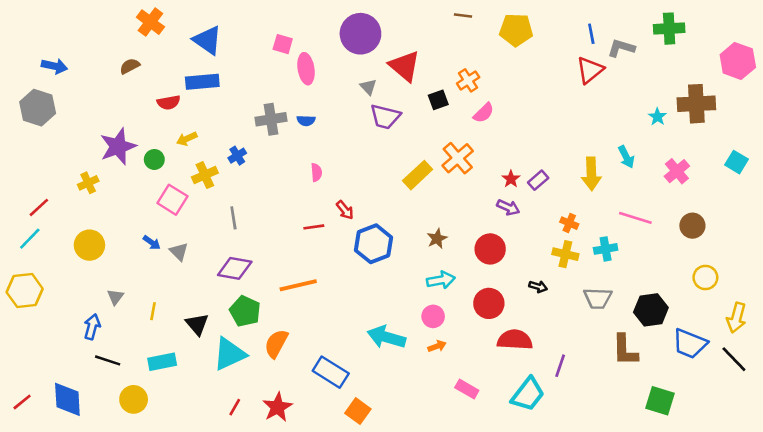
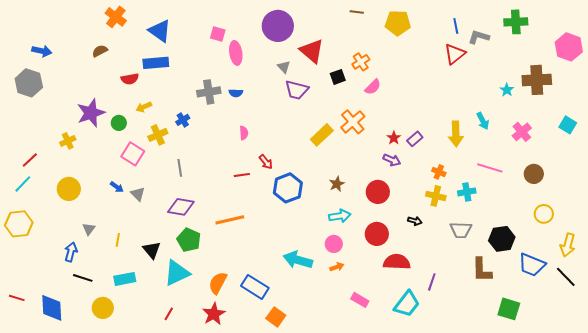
orange semicircle: (276, 344) -> (218, 283), moved
red line: (22, 402) -> (17, 298), moved, turned 56
red line: (235, 407) -> (169, 314), moved

